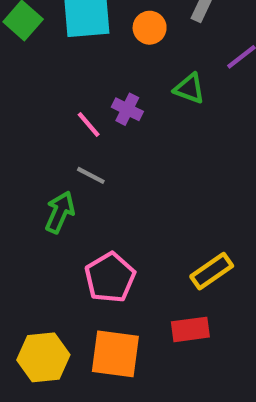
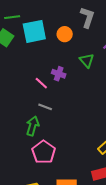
green triangle: (189, 88) -> (87, 61), turned 35
pink pentagon: (110, 278) -> (44, 152), moved

